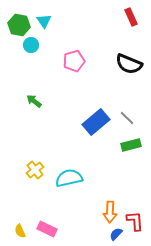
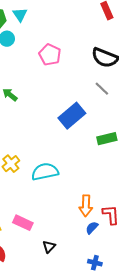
pink pentagon: (74, 61) -> (50, 55), turned -30
gray line: (127, 118) -> (102, 89), moved

